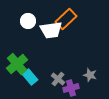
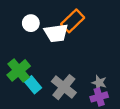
gray cross: (58, 79) -> (64, 87), size x1.6
purple cross: (71, 88) -> (99, 97), moved

